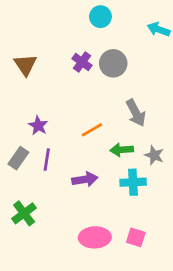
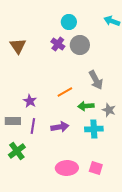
cyan circle: (100, 17) -> (69, 22), moved
purple star: (38, 126) -> (30, 101), moved
gray rectangle: (18, 158) -> (13, 121), moved, turned 56
purple line: (47, 160) -> (33, 126), moved

